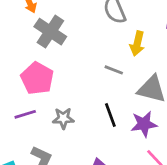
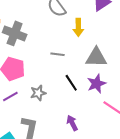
gray line: (114, 70) -> (57, 54), moved

